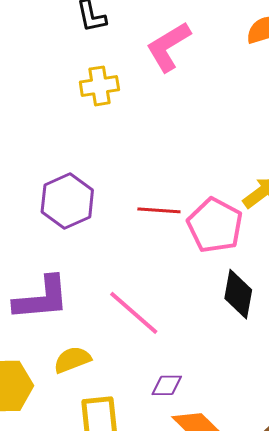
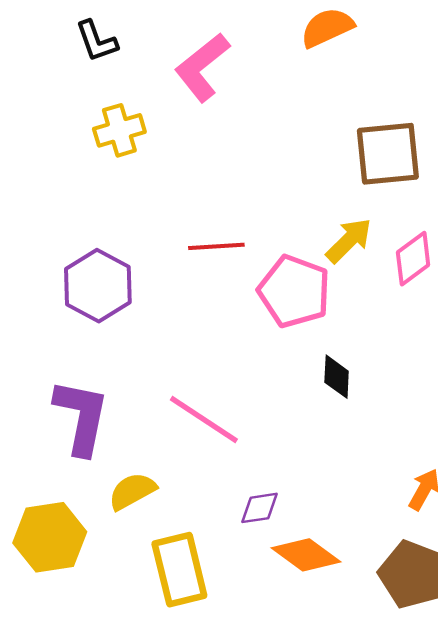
red line: (159, 210) -> (216, 246), moved
black diamond: (238, 294) -> (337, 377), size x0.7
purple L-shape: (41, 298) -> (81, 417), turned -66

